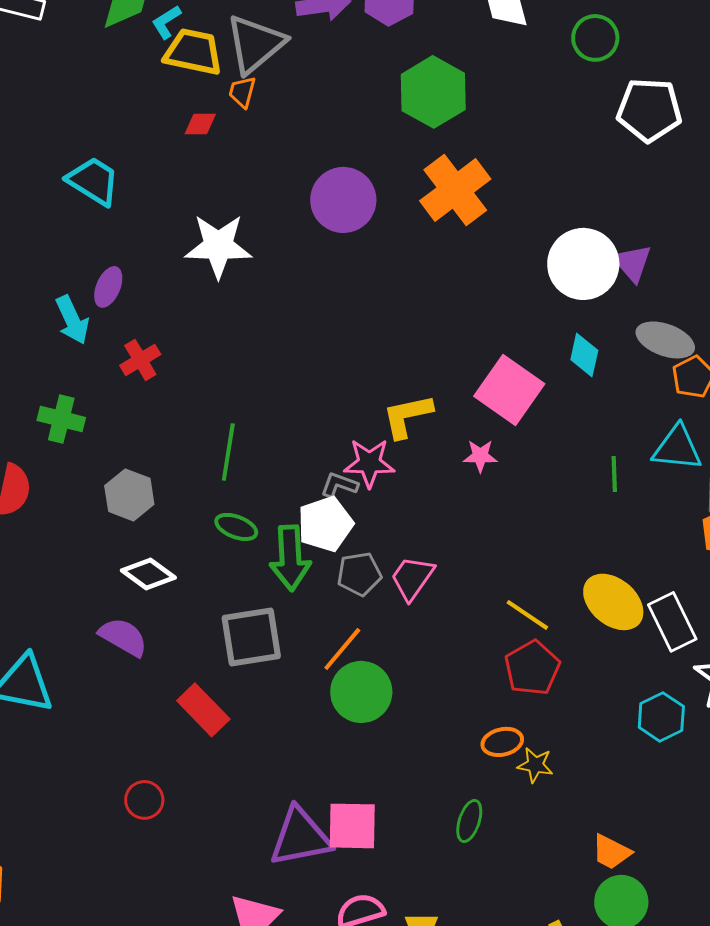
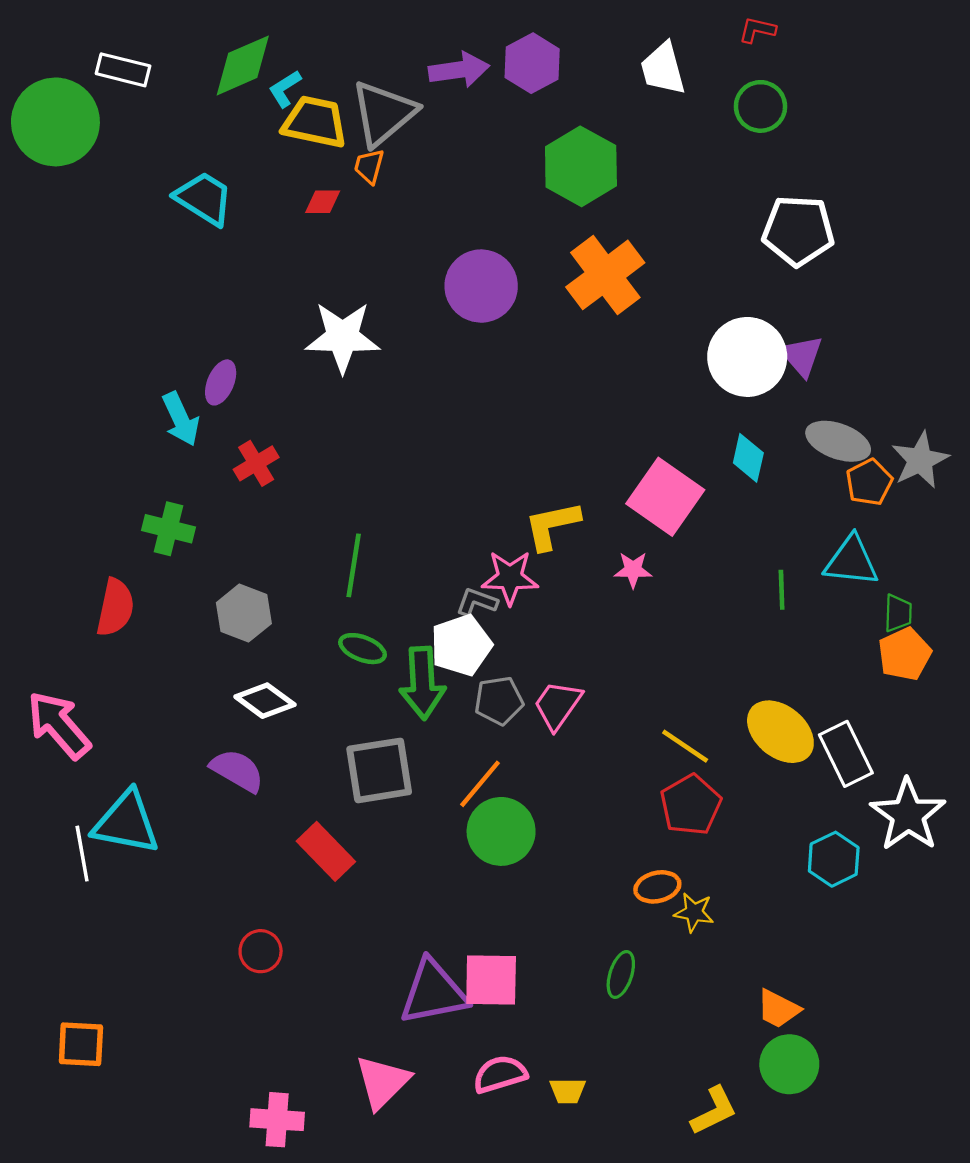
white pentagon: (649, 110) -> (798, 231), moved
cyan trapezoid: (93, 181) -> (204, 198), moved

